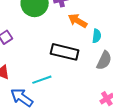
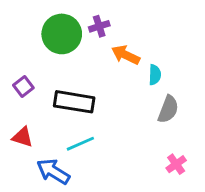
black rectangle: (65, 52) -> (74, 102), moved

